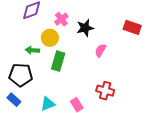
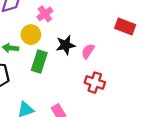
black star: (85, 28) -> (66, 45), moved
red cross: (105, 91) -> (95, 83), moved

